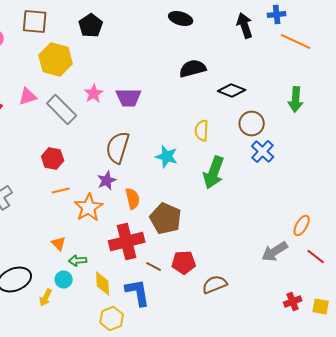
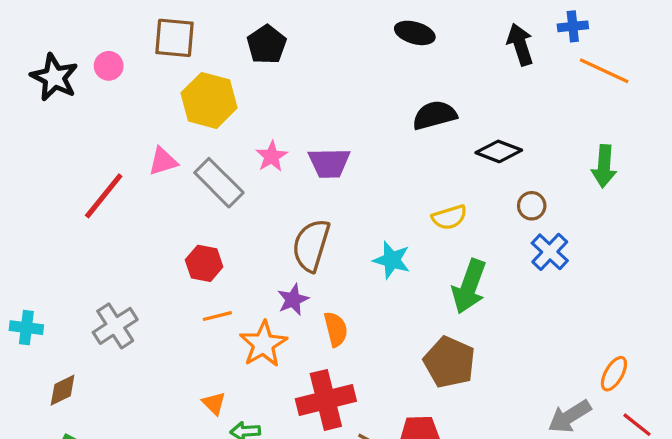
brown circle: (252, 124) -> (532, 206), size x0.7
yellow semicircle: (202, 130) -> (449, 217), turned -110
brown pentagon: (166, 218) -> (449, 362), moved

